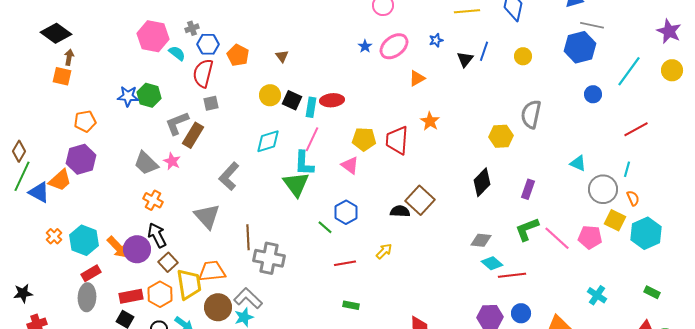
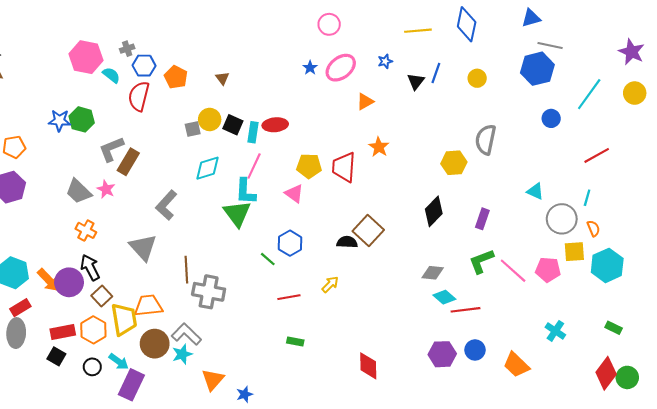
gray square: (211, 103) -> (193, 129), moved
yellow square: (615, 220) -> (574, 252), turned -30

